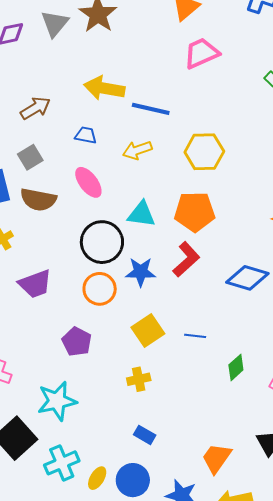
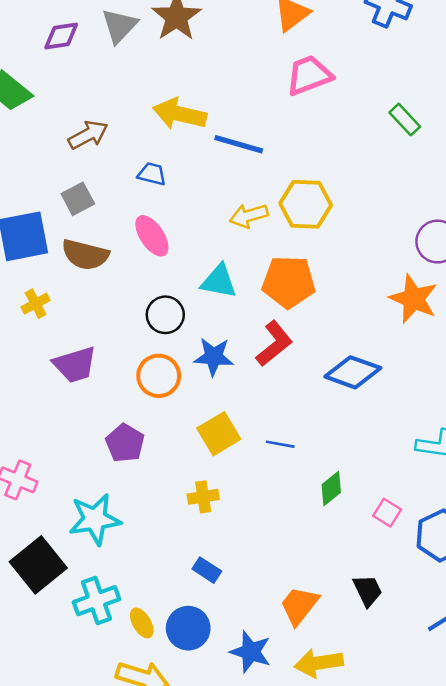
yellow arrow: (137, 150) -> (249, 216), moved
black circle: (102, 242) -> (165, 315), size x0.7
yellow ellipse: (97, 478) -> (142, 623), turned -65

